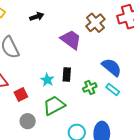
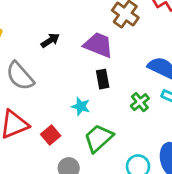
black arrow: (37, 17) -> (50, 40), moved
black rectangle: (67, 74) -> (103, 79), moved

